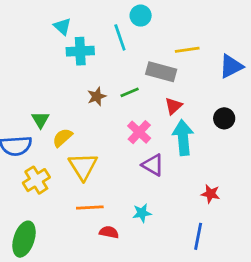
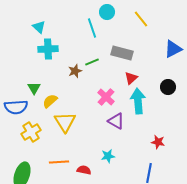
cyan triangle: (62, 27) -> (39, 27), moved
yellow line: (187, 50) -> (141, 19), moved, turned 60
cyan cross: (80, 51) -> (48, 49), moved
green line: (130, 92) -> (92, 62), moved
orange line: (90, 207) -> (59, 162), moved

